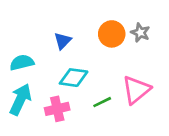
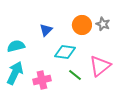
cyan diamond: (74, 78) -> (65, 52), moved
green line: (102, 102) -> (75, 75), turned 64

